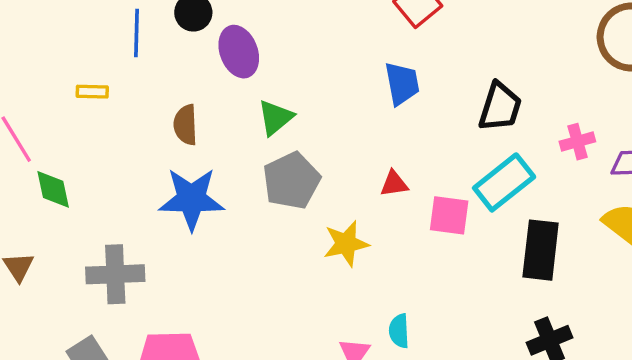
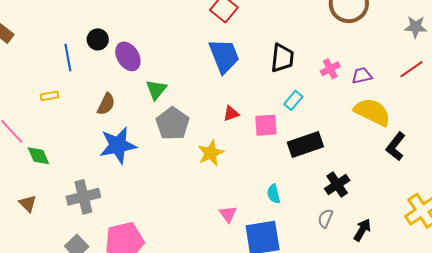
blue trapezoid: (402, 84) -> (224, 56), size x1.4
brown semicircle: (186, 125) -> (106, 104), turned -140
cyan rectangle: (504, 182) -> (293, 100), size x0.6
black rectangle: (541, 250) -> (305, 145), moved, turned 76
cyan semicircle: (399, 331) -> (274, 194), moved

